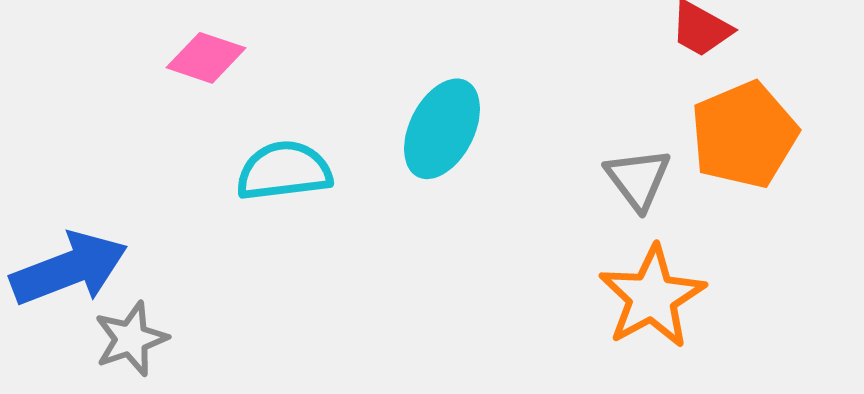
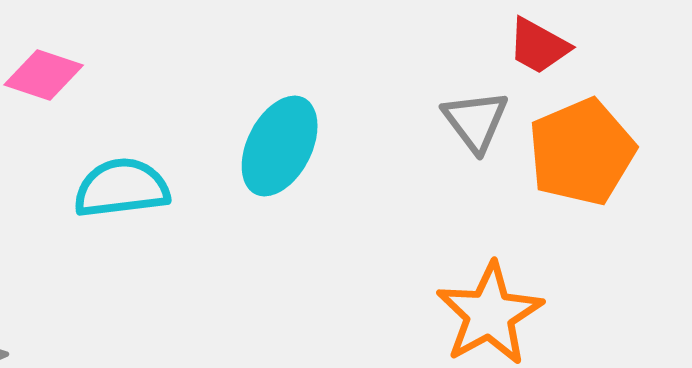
gray triangle: (638, 179) -> (476, 121), moved

